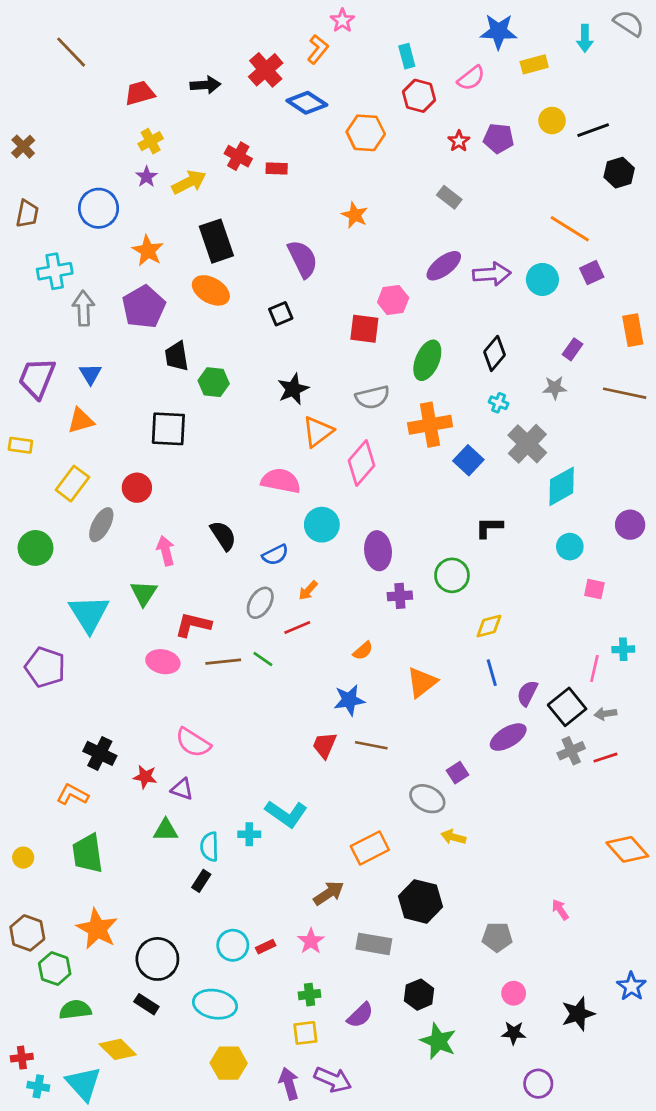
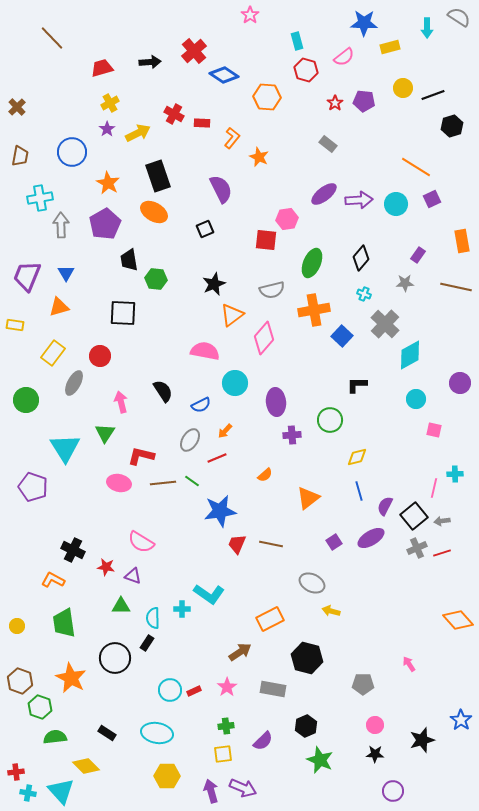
orange L-shape: (318, 49) -> (232, 138), moved
blue star: (349, 700) -> (220, 511), moved, size x1.4
purple square: (457, 773) -> (334, 542), moved
black circle: (157, 959) -> (115, 658), moved

